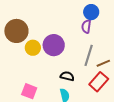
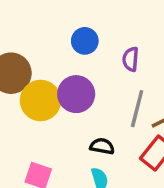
blue circle: (91, 12) -> (85, 41), moved
yellow circle: (33, 48) -> (41, 101), size x1.5

